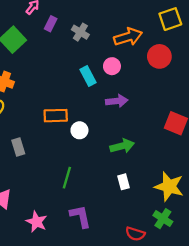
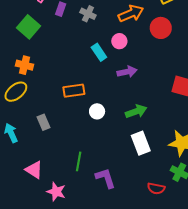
white circle: (79, 130) -> (97, 111), moved
green line: (67, 178) -> (79, 161), moved
white rectangle: (124, 182) -> (141, 143), size x1.6
pink star: (37, 222) -> (56, 192), moved

